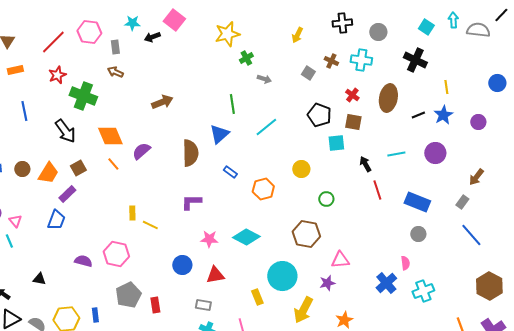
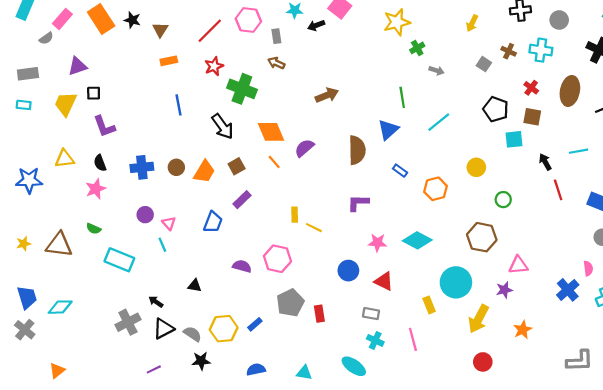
purple rectangle: (67, 194) -> (242, 200), moved
red triangle: (215, 275) -> (384, 281), turned 36
blue rectangle: (95, 315) -> (255, 324), turned 56

